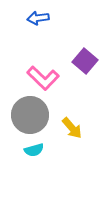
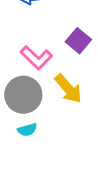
yellow arrow: (72, 128) -> (68, 89), moved, size x1.4

